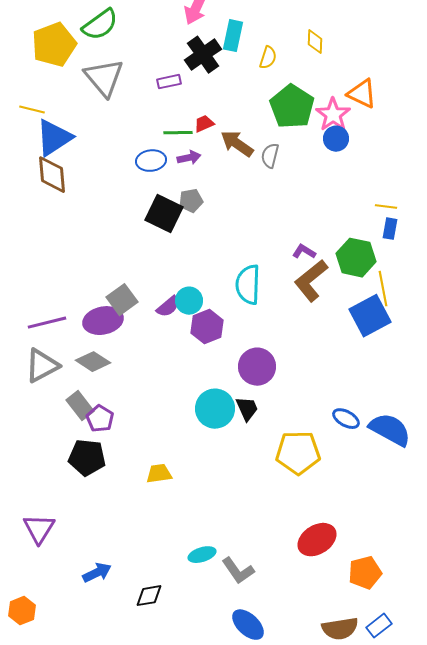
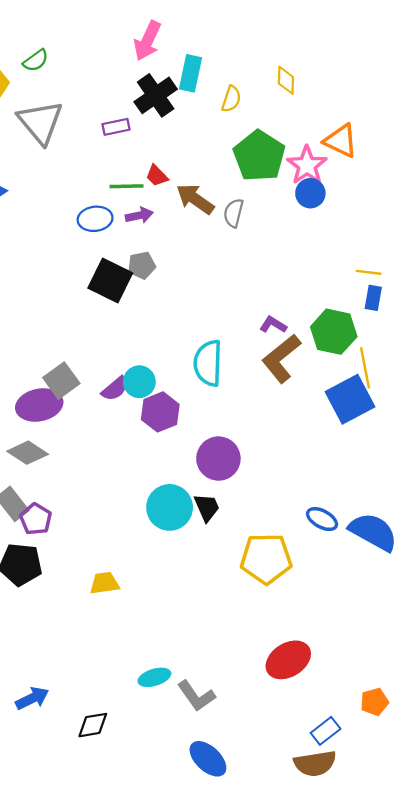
green semicircle: (100, 25) -> (36, 61), size x0.6
red trapezoid: (204, 124) -> (157, 176), turned -110
orange pentagon: (365, 573) -> (374, 702), moved, size x0.7
blue rectangle: (379, 626) -> (326, 731), moved

